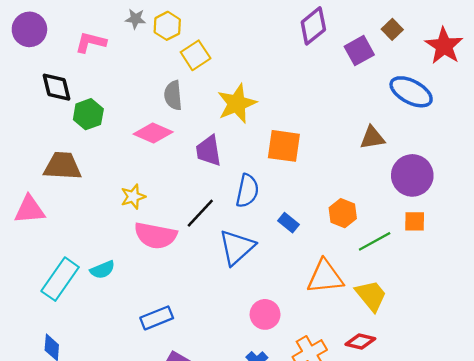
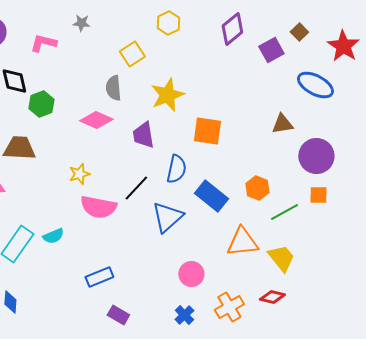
yellow hexagon: (167, 26) -> (168, 23), moved
blue rectangle: (289, 223) -> (211, 196), size x1.8

